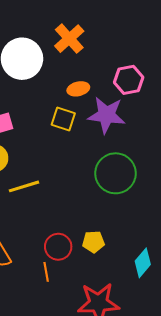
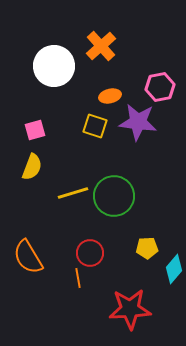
green circle: (116, 173) -> (114, 196), moved
yellow line: (24, 186) -> (73, 193), moved
yellow pentagon: (93, 242) -> (147, 248), moved

